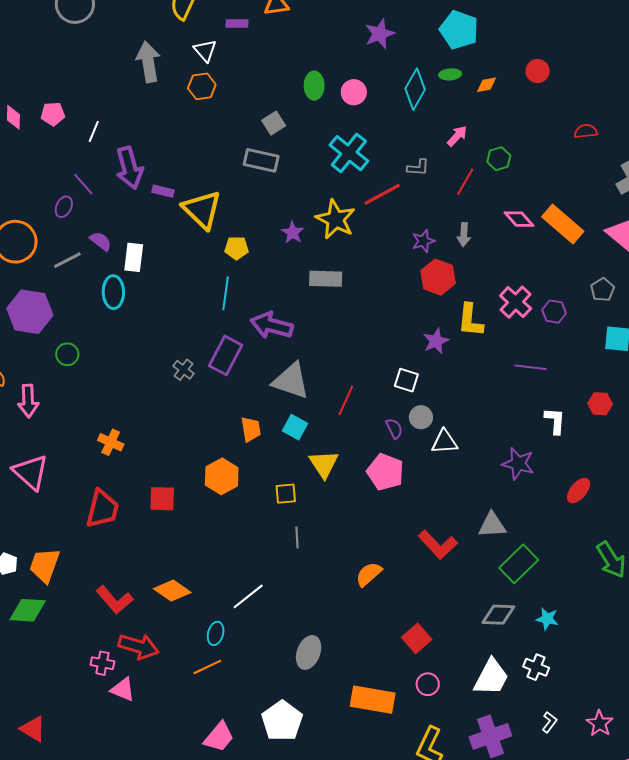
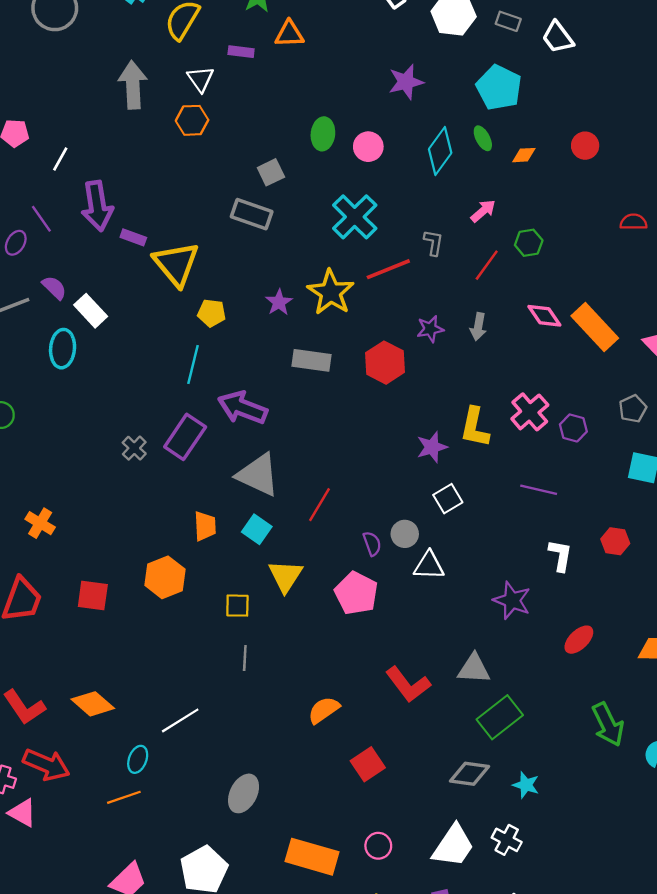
green ellipse: (450, 74) -> (483, 138), turned 60
gray L-shape: (418, 168) -> (433, 243), turned -90
white rectangle: (134, 257) -> (91, 311), turned -56
red hexagon: (438, 277) -> (385, 363), moved
white square: (406, 380) -> (448, 499), moved, turned 35
red square: (417, 638) -> (368, 764), moved

